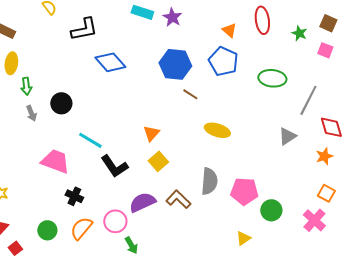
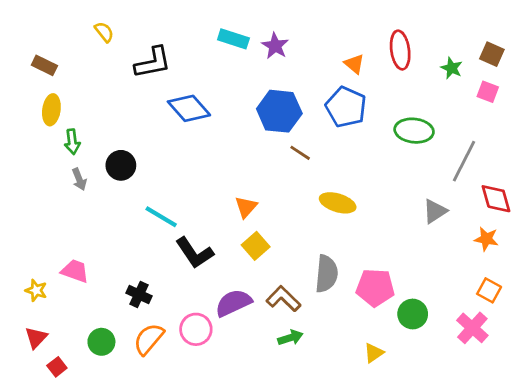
orange star: (324, 156) -> (486, 239), turned 30
pink trapezoid: (55, 161) -> (75, 271), moved, size x0.7
green arrow: (131, 245) -> (290, 338), moved, turned -78

